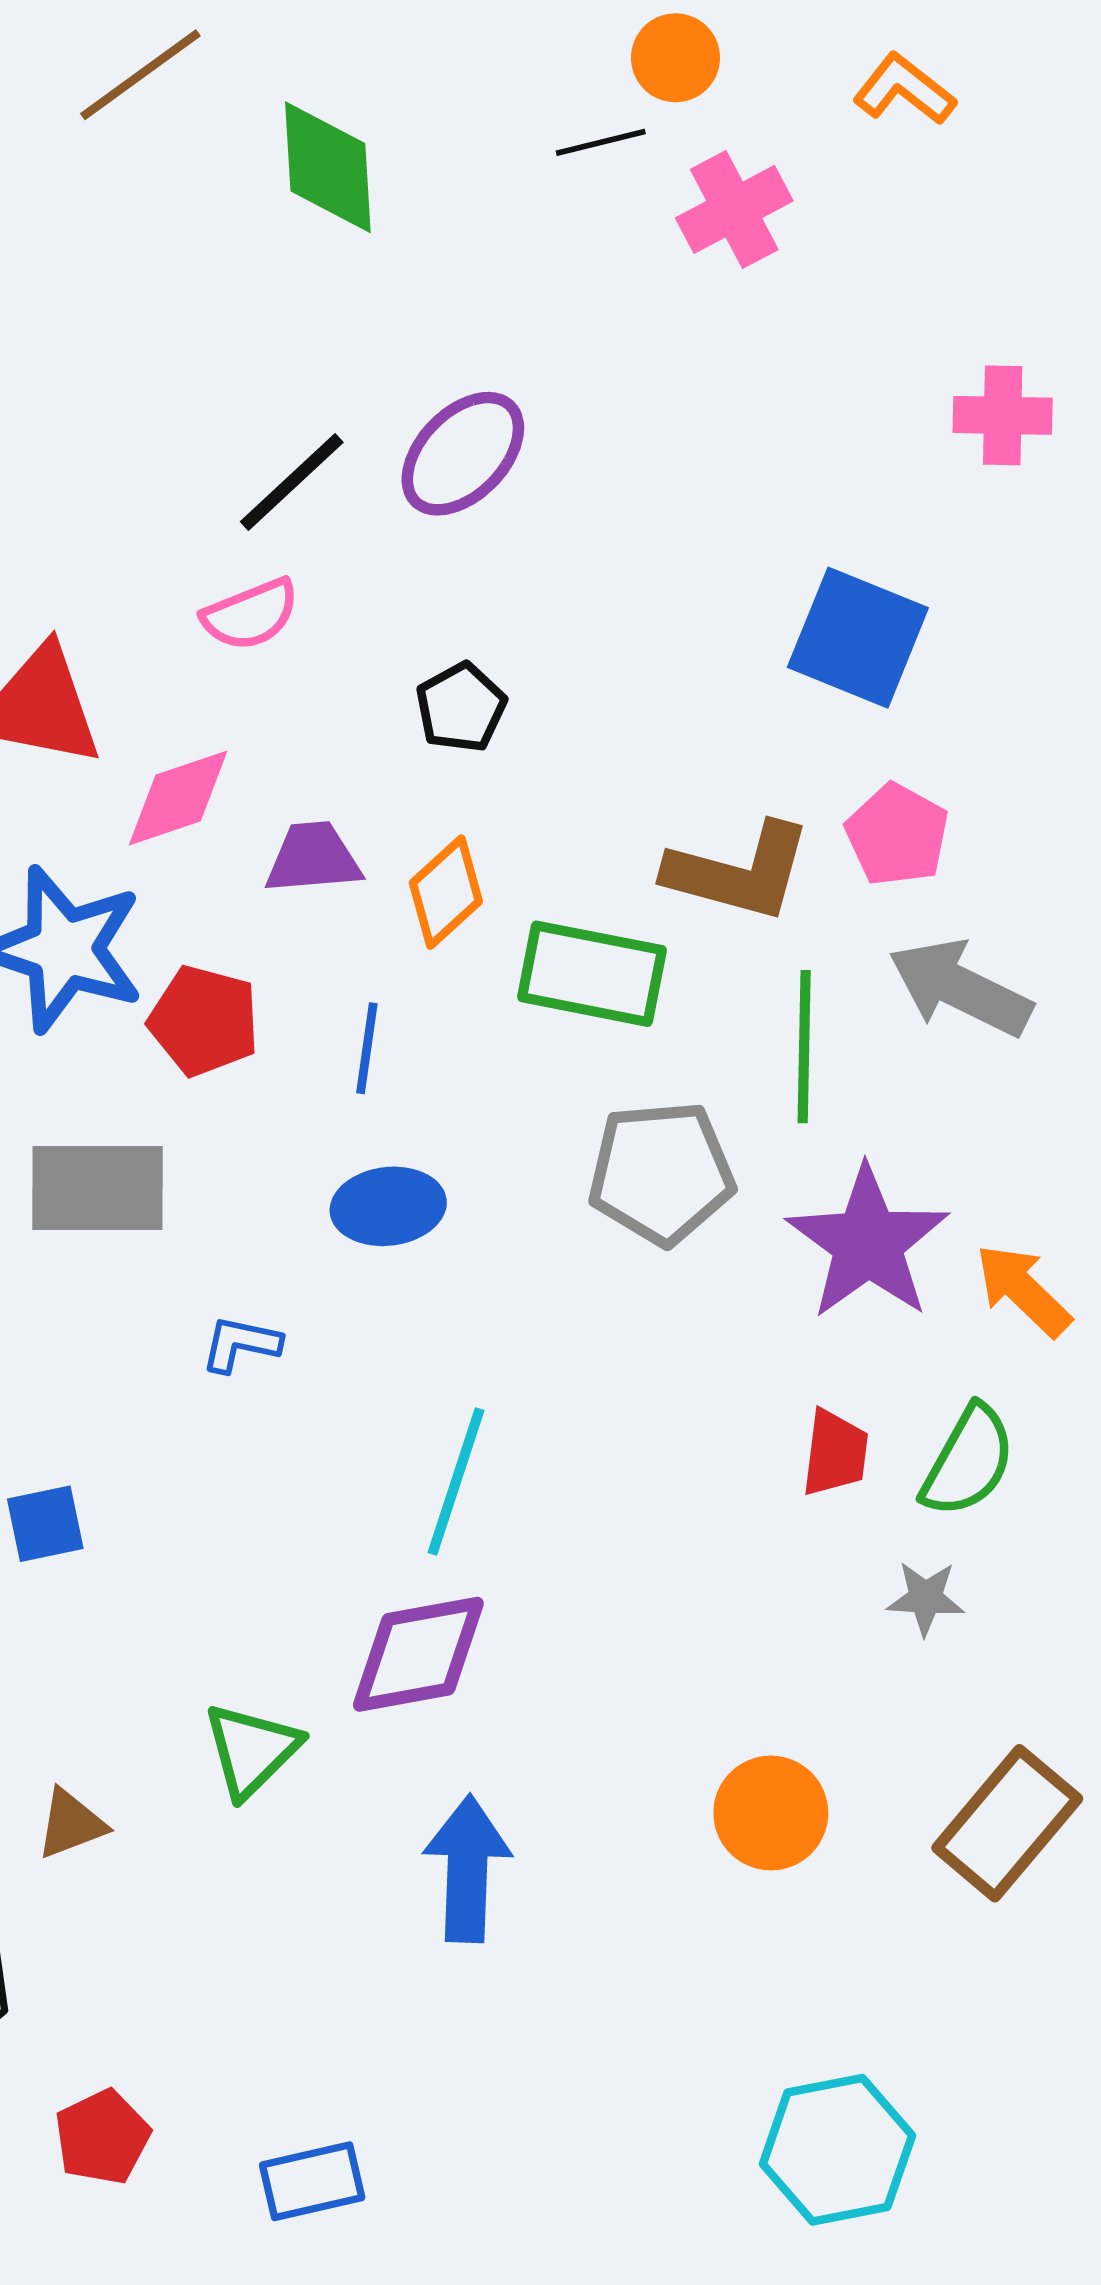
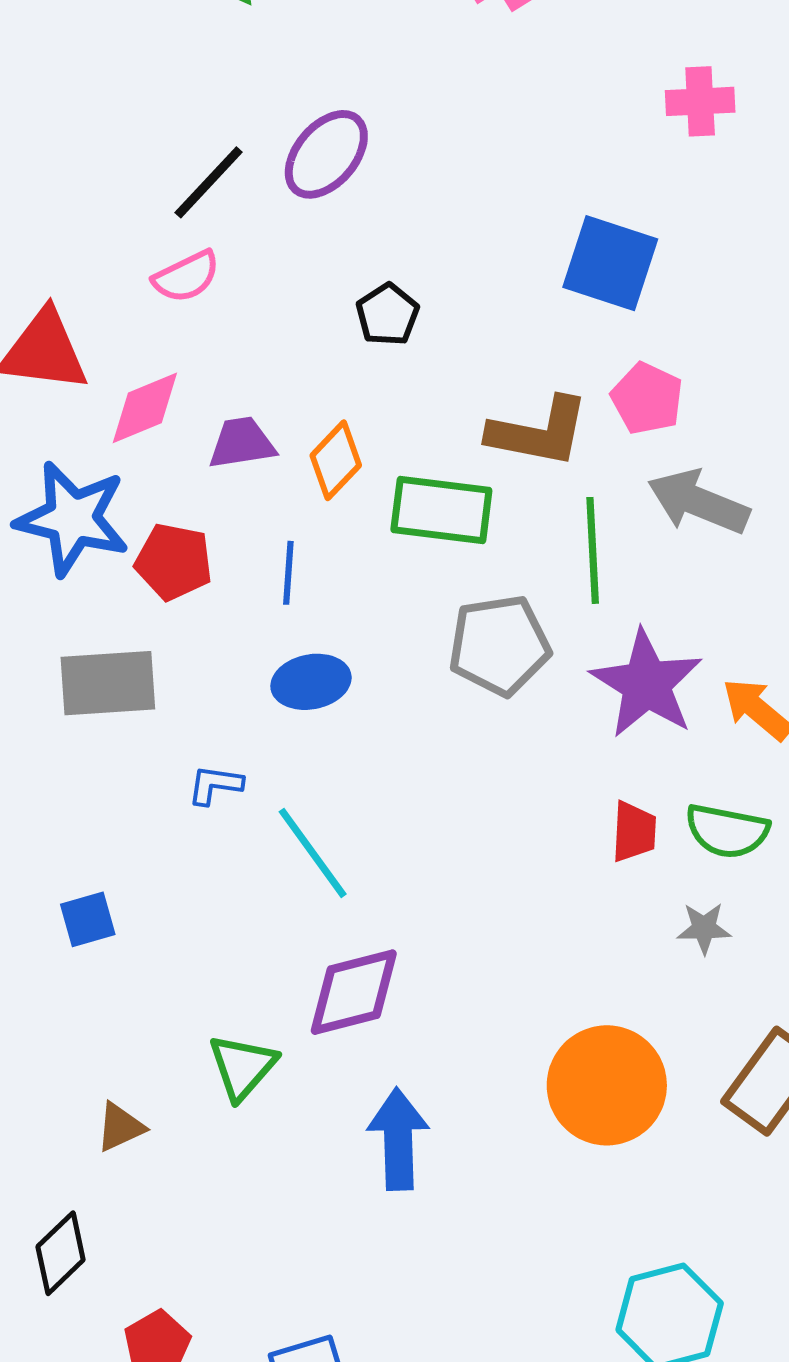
black pentagon: (461, 707) -> (387, 314), moved
green semicircle: (968, 1461) -> (727, 831), turned 76
cyan line: (456, 1481) -> (313, 853), moved, turned -50
orange circle: (771, 1813) -> (607, 1085), size x1.5

